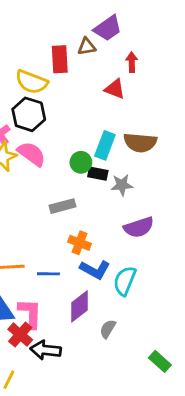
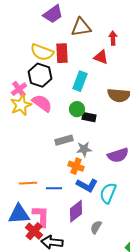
purple trapezoid: (108, 28) -> (53, 14), moved
brown triangle: (87, 47) -> (81, 27), size x1.5
red rectangle: (60, 59) -> (62, 53), moved
cyan rectangle: (105, 145) -> (80, 81), moved
gray star: (122, 185) -> (84, 149), moved

